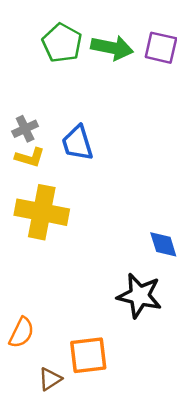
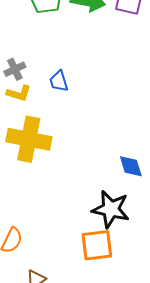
blue trapezoid: (77, 143) -> (59, 81), size x0.7
orange square: (88, 355) -> (97, 245), moved

